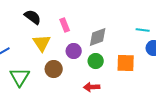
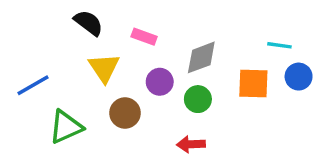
pink rectangle: (65, 25) -> (144, 37), turned -48
orange square: (126, 63) -> (253, 83), moved
green triangle: (20, 77) -> (66, 127), turned 35

